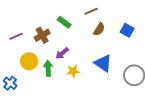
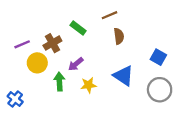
brown semicircle: (99, 29) -> (119, 36), turned -40
blue square: (127, 30) -> (158, 57), moved
yellow circle: (29, 61) -> (37, 63), moved

